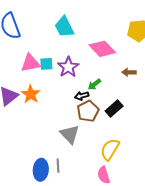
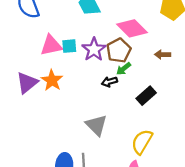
brown pentagon: (88, 111) -> (119, 50), moved

